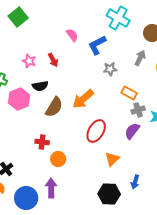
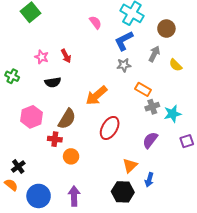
pink semicircle: (72, 35) -> (95, 22), moved
blue L-shape: (97, 45) -> (124, 41), moved
pink hexagon: (19, 99) -> (31, 117), moved
brown semicircle: (54, 107) -> (67, 119), moved
purple semicircle: (132, 131) -> (150, 140), moved
orange triangle: (112, 159) -> (130, 166), moved
purple arrow: (51, 188) -> (74, 196), moved

